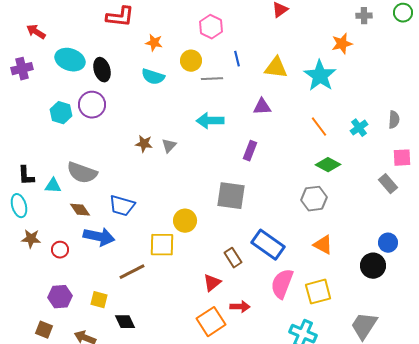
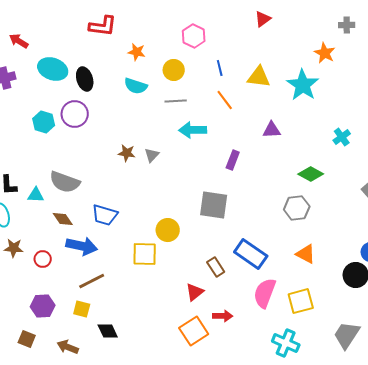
orange star: (342, 44) -> (325, 53), turned -30
gray line: (212, 79) -> (176, 101), moved
purple triangle: (262, 107) -> (272, 130), moved
orange line: (319, 127) -> (225, 100), moved
brown line: (132, 272) -> (92, 281), moved

